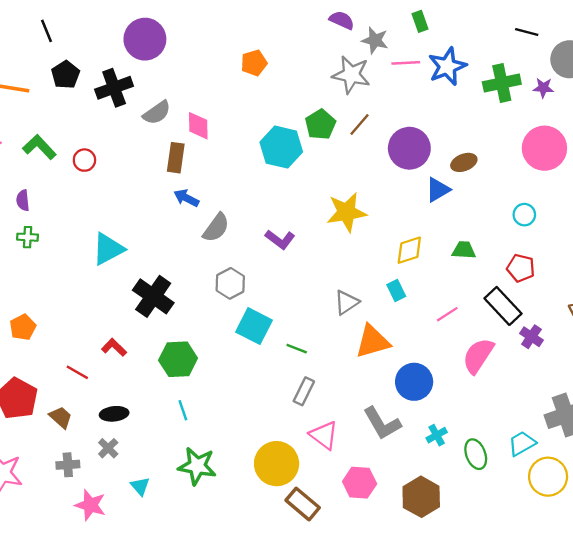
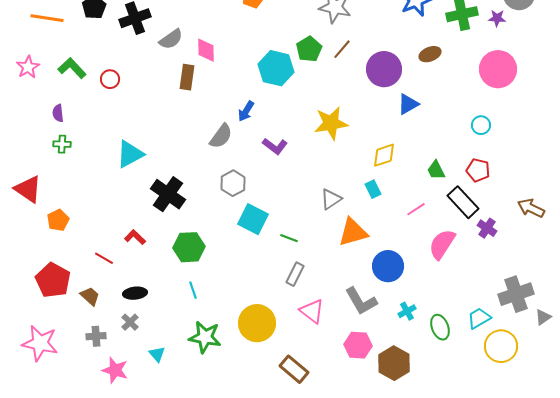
brown ellipse: (464, 162) -> (430, 54), moved
blue arrow: (186, 198) -> (246, 111), moved, turned -85
green trapezoid: (464, 250) -> (436, 170), moved, turned -120
yellow circle: (277, 464) -> (257, 323), moved
pink hexagon: (360, 483) -> (358, 345), moved

